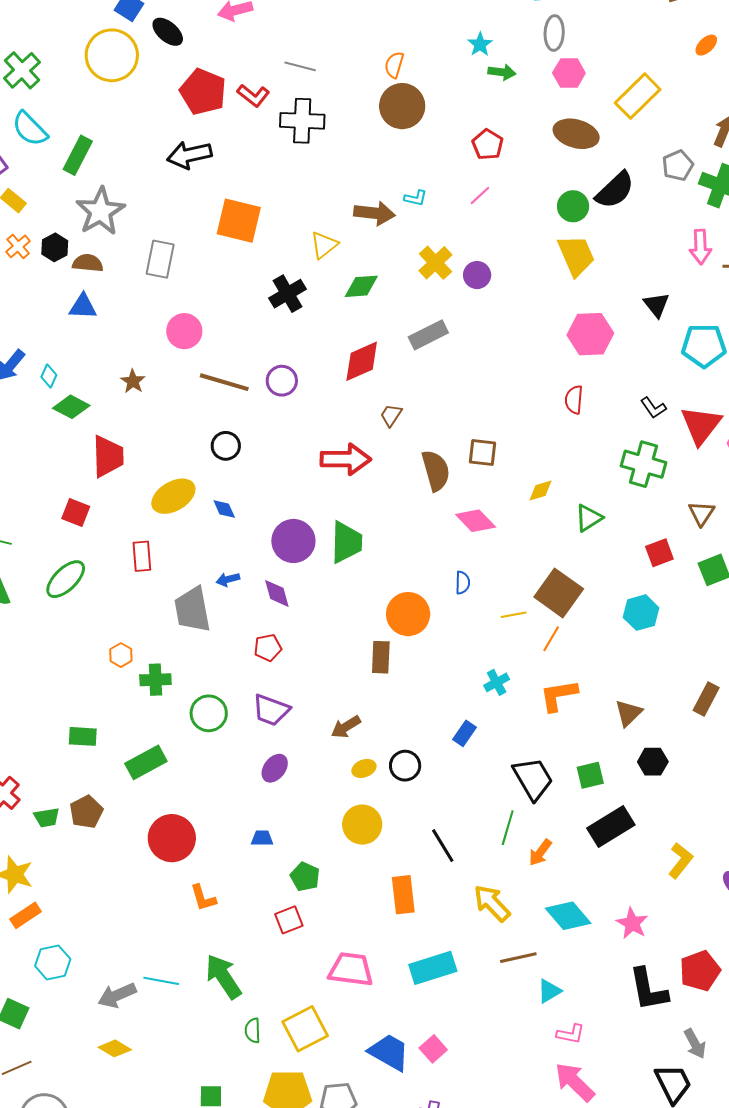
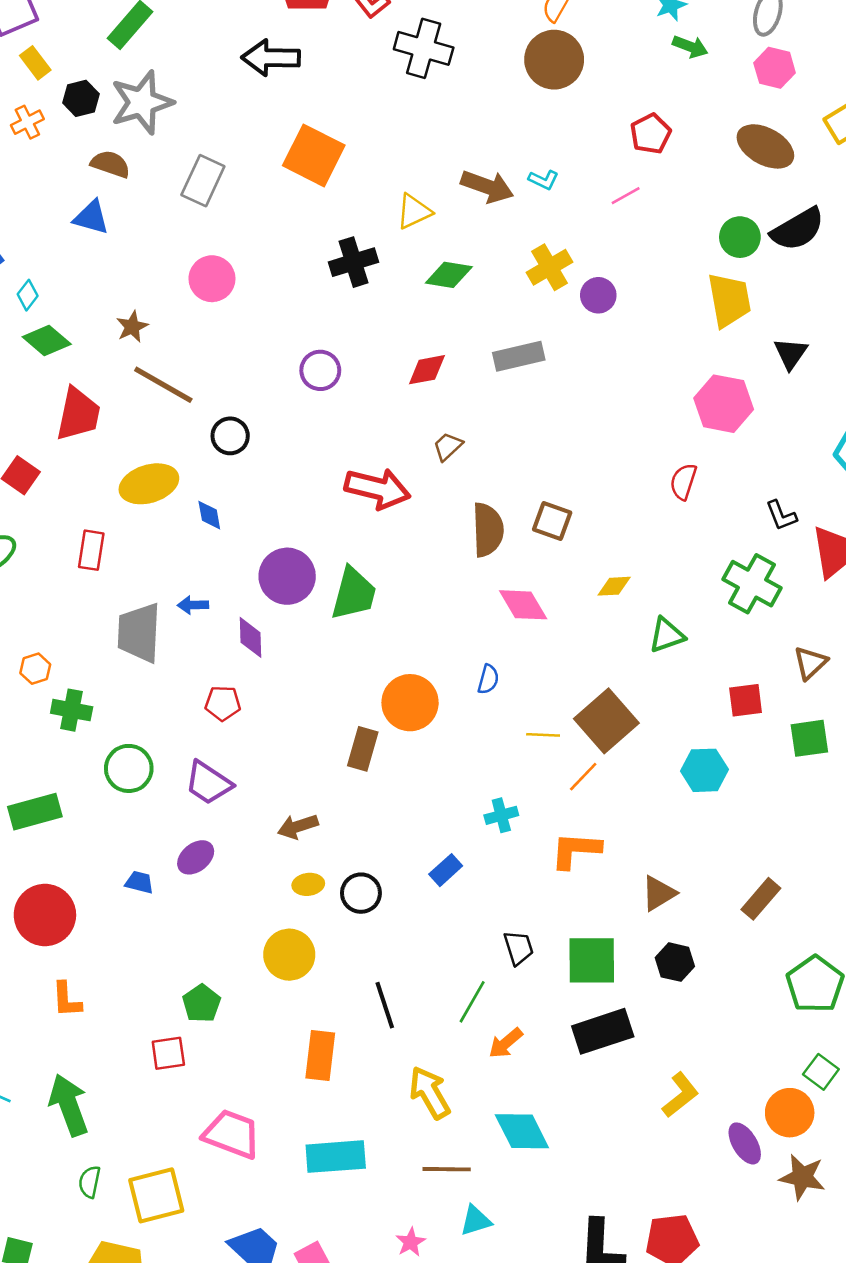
black hexagon: (55, 247) -> (81, 98), moved
black triangle: (656, 305) -> (791, 354), moved
red diamond: (362, 361) -> (427, 370), size x0.7
brown line: (224, 382) -> (163, 385), moved
green square: (590, 775) -> (592, 960), size x1.5
black trapezoid: (533, 779) -> (519, 948), size x0.6
blue trapezoid: (262, 838) -> (139, 882), moved
pink star: (632, 923) -> (411, 1242), moved, size x0.7

